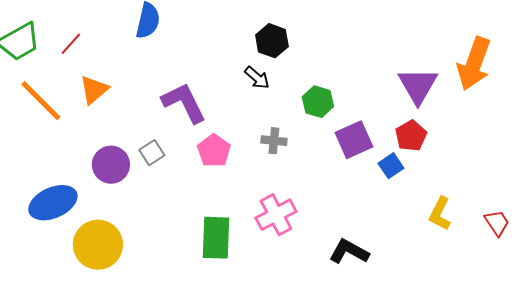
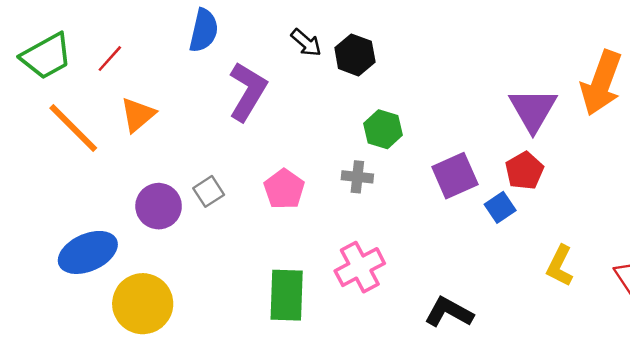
black arrow: (257, 78) -> (306, 43), moved
green hexagon: (318, 102) -> (383, 129), moved
purple L-shape: (184, 103) -> (248, 91), moved, turned 57

